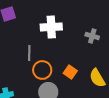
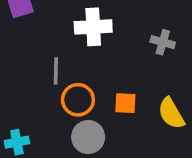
orange square: (70, 72) -> (125, 103), turned -32

